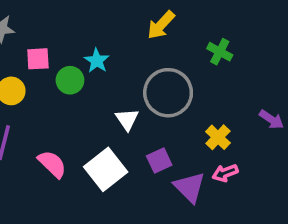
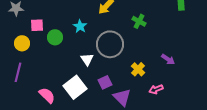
cyan star: (97, 61) -> (80, 26), moved
pink semicircle: (52, 164) -> (47, 95), moved
pink arrow: (225, 173) -> (156, 89), moved

